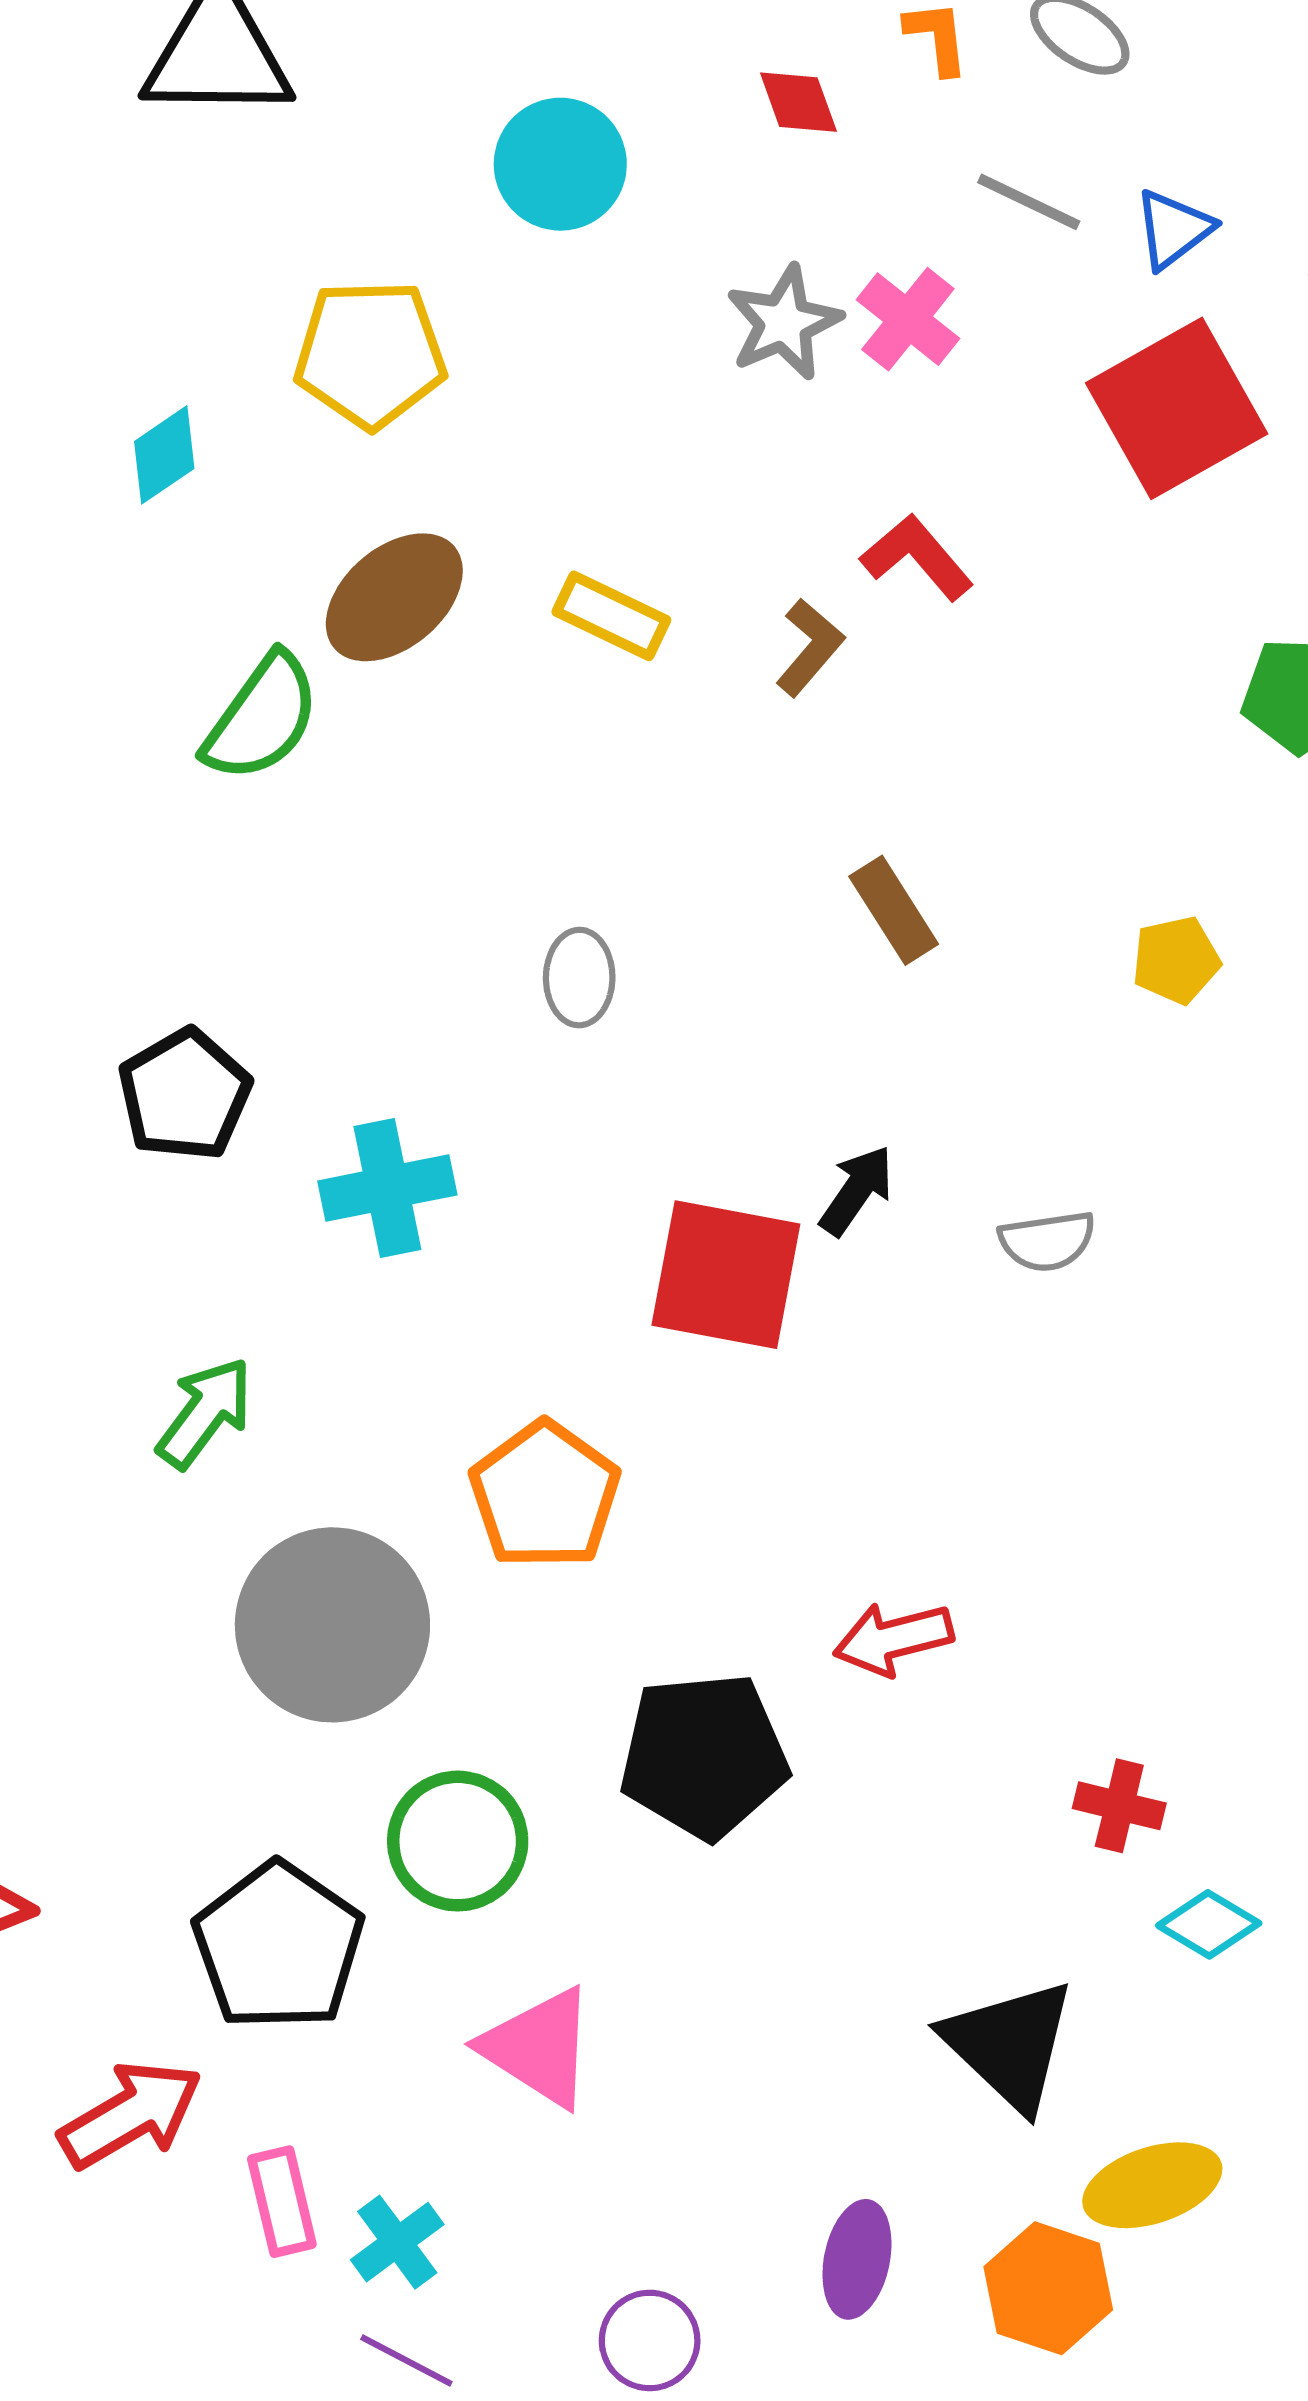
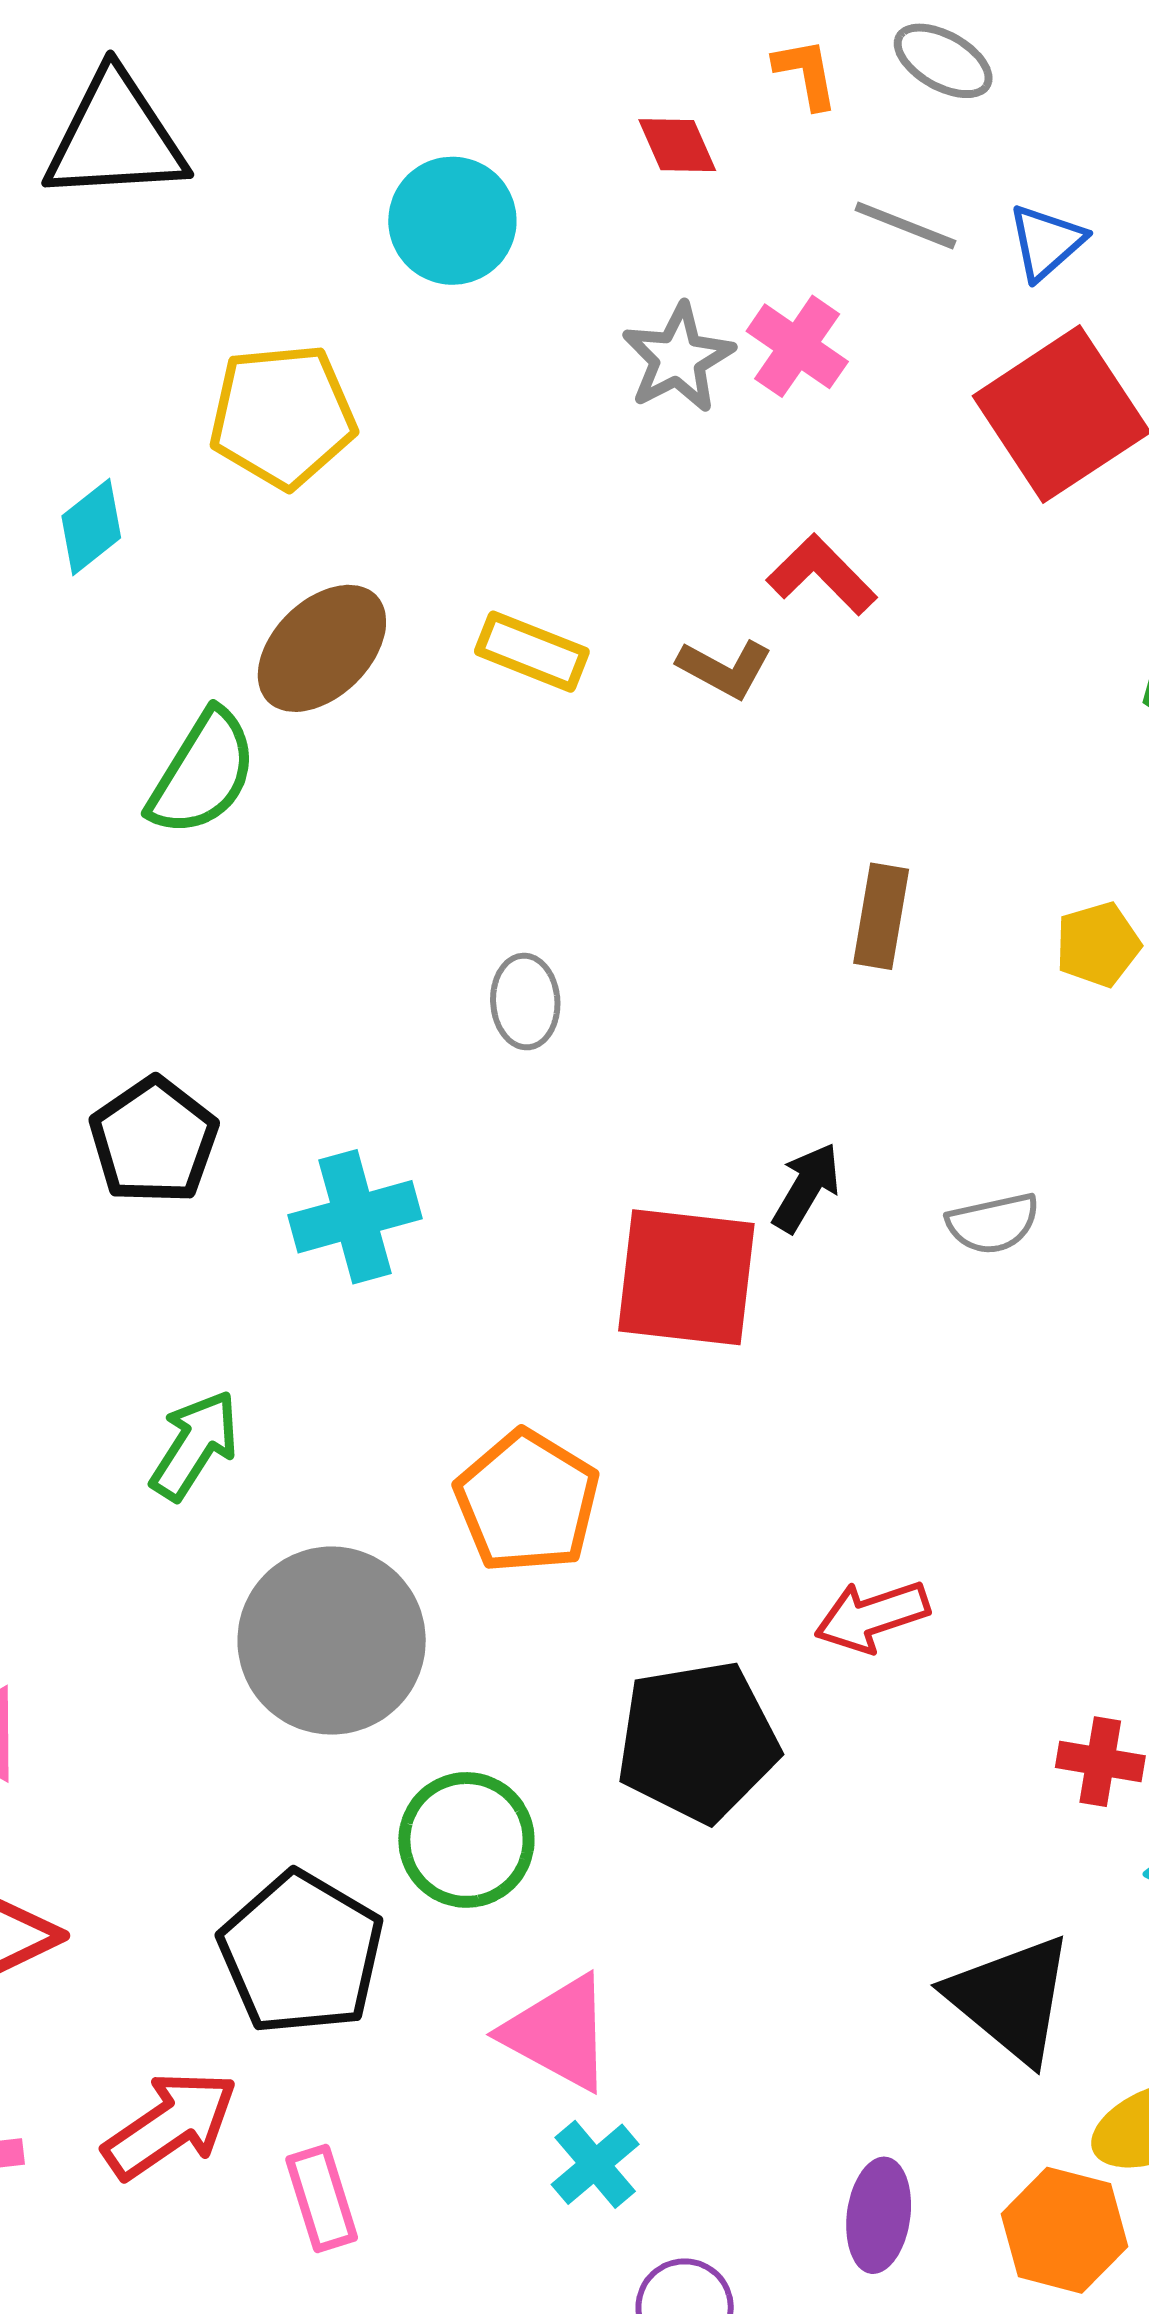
brown L-shape: (810, 647) -> (725, 669), turned 82
brown rectangle: (894, 910) -> (881, 916), moved, turned 46
cyan cross: (397, 2242) -> (595, 2164), moved

